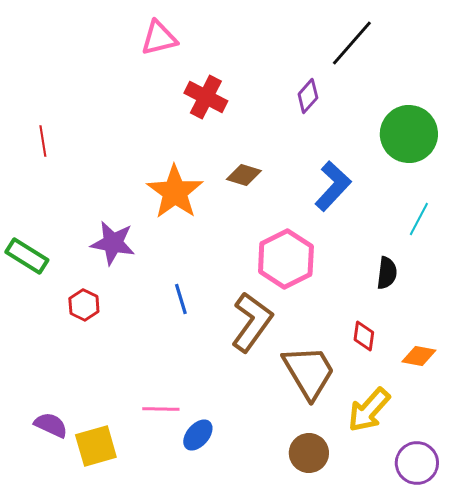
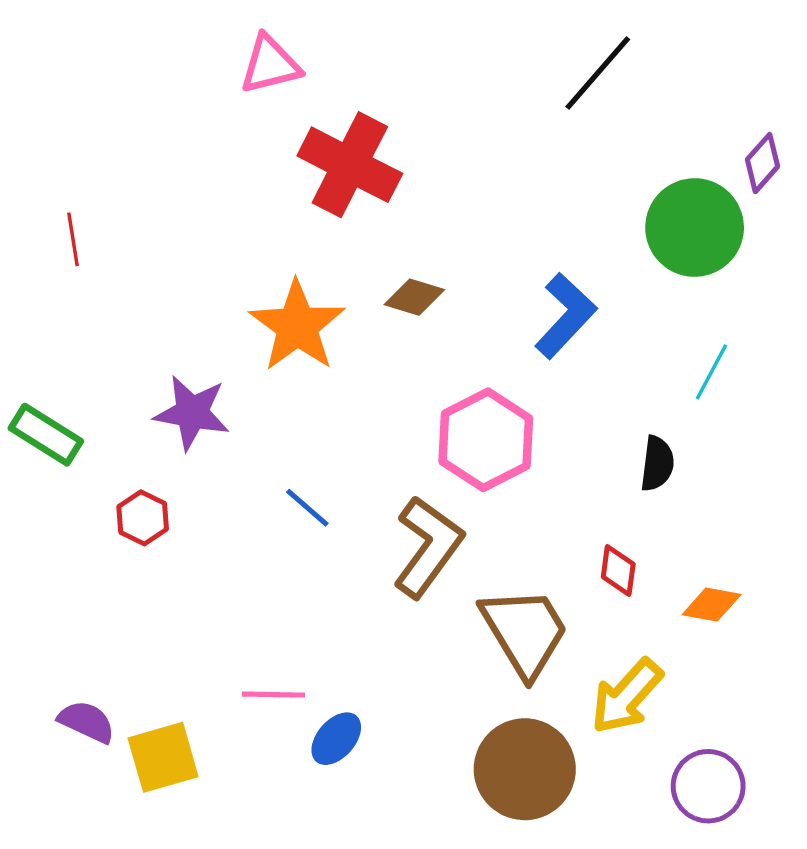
purple diamond: (308, 96) -> (762, 163), moved
red cross: (206, 97) -> (350, 165), size x1.4
blue line: (181, 299) -> (307, 508), turned -32
brown circle: (309, 453) -> (525, 769), size x1.5

